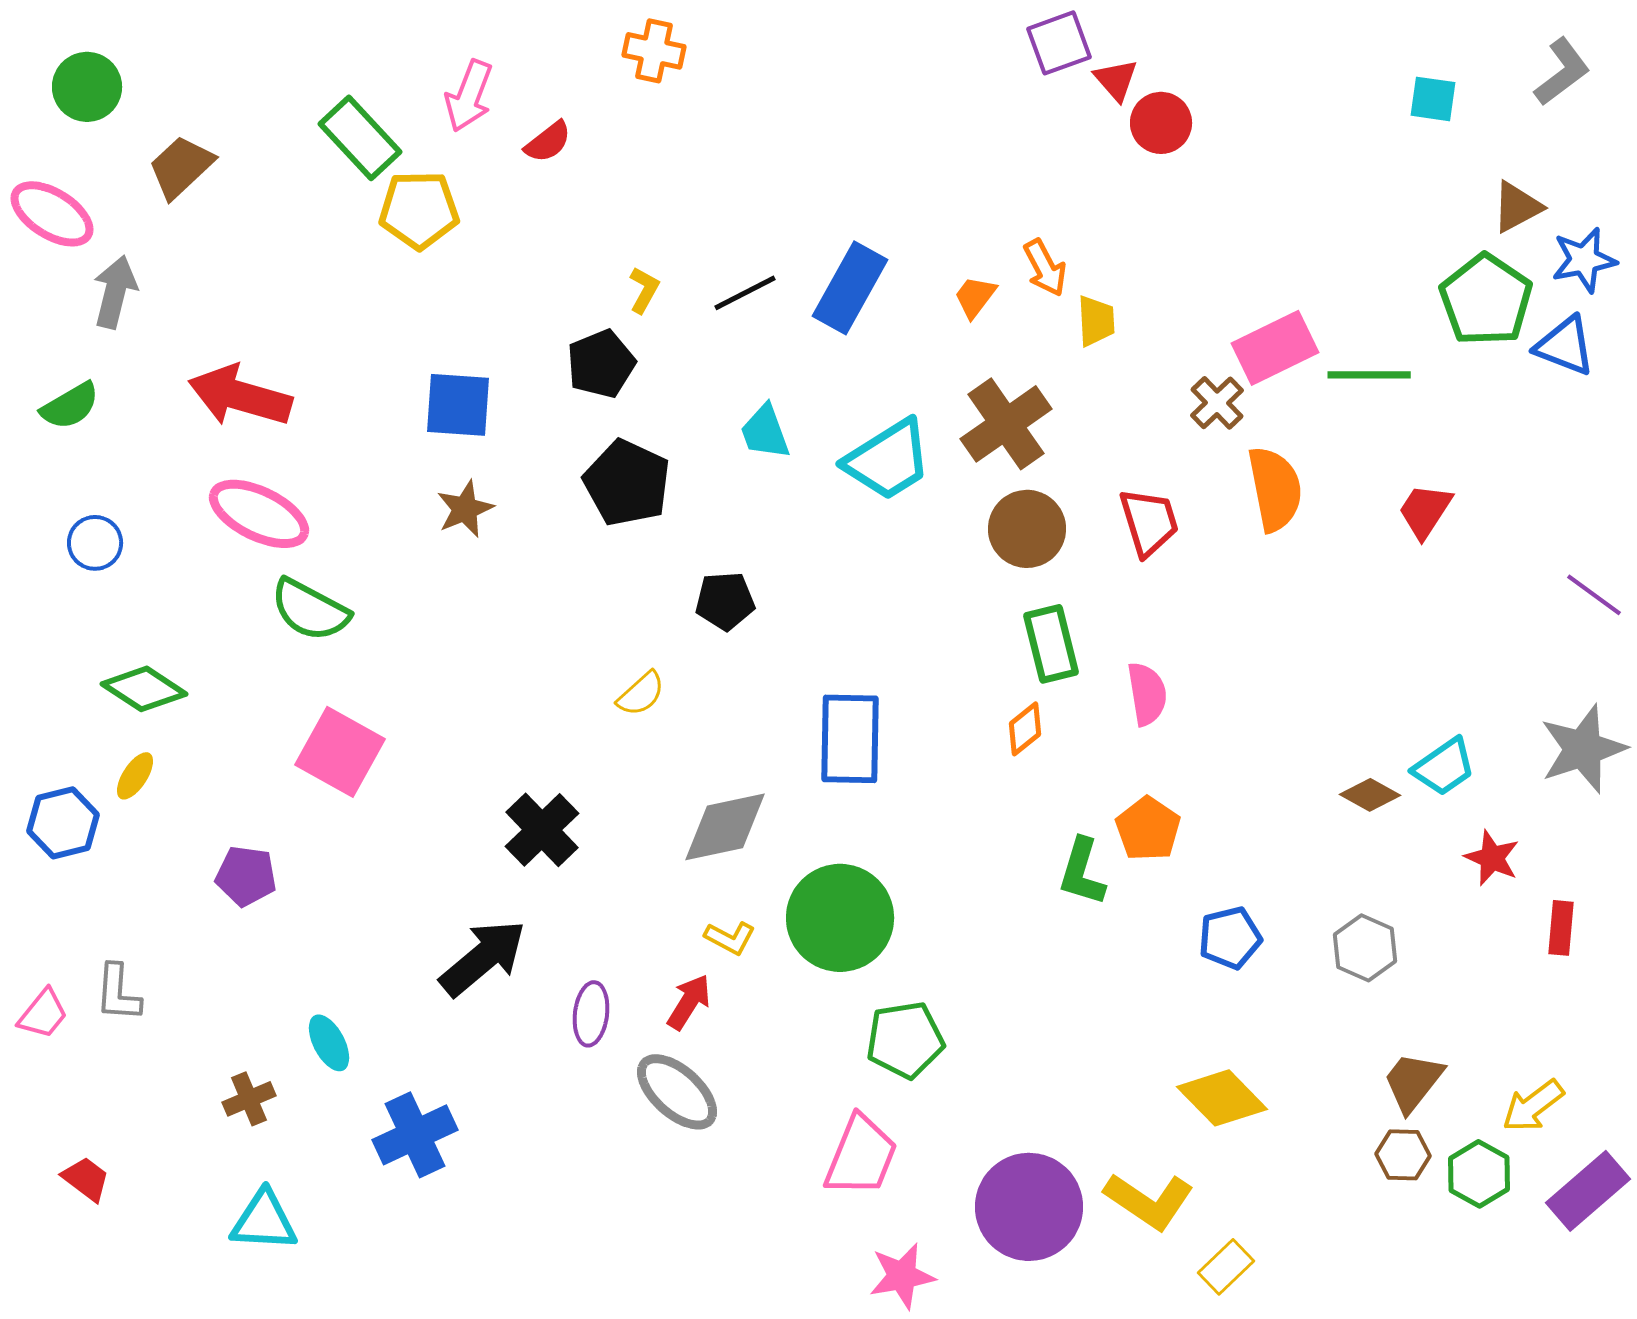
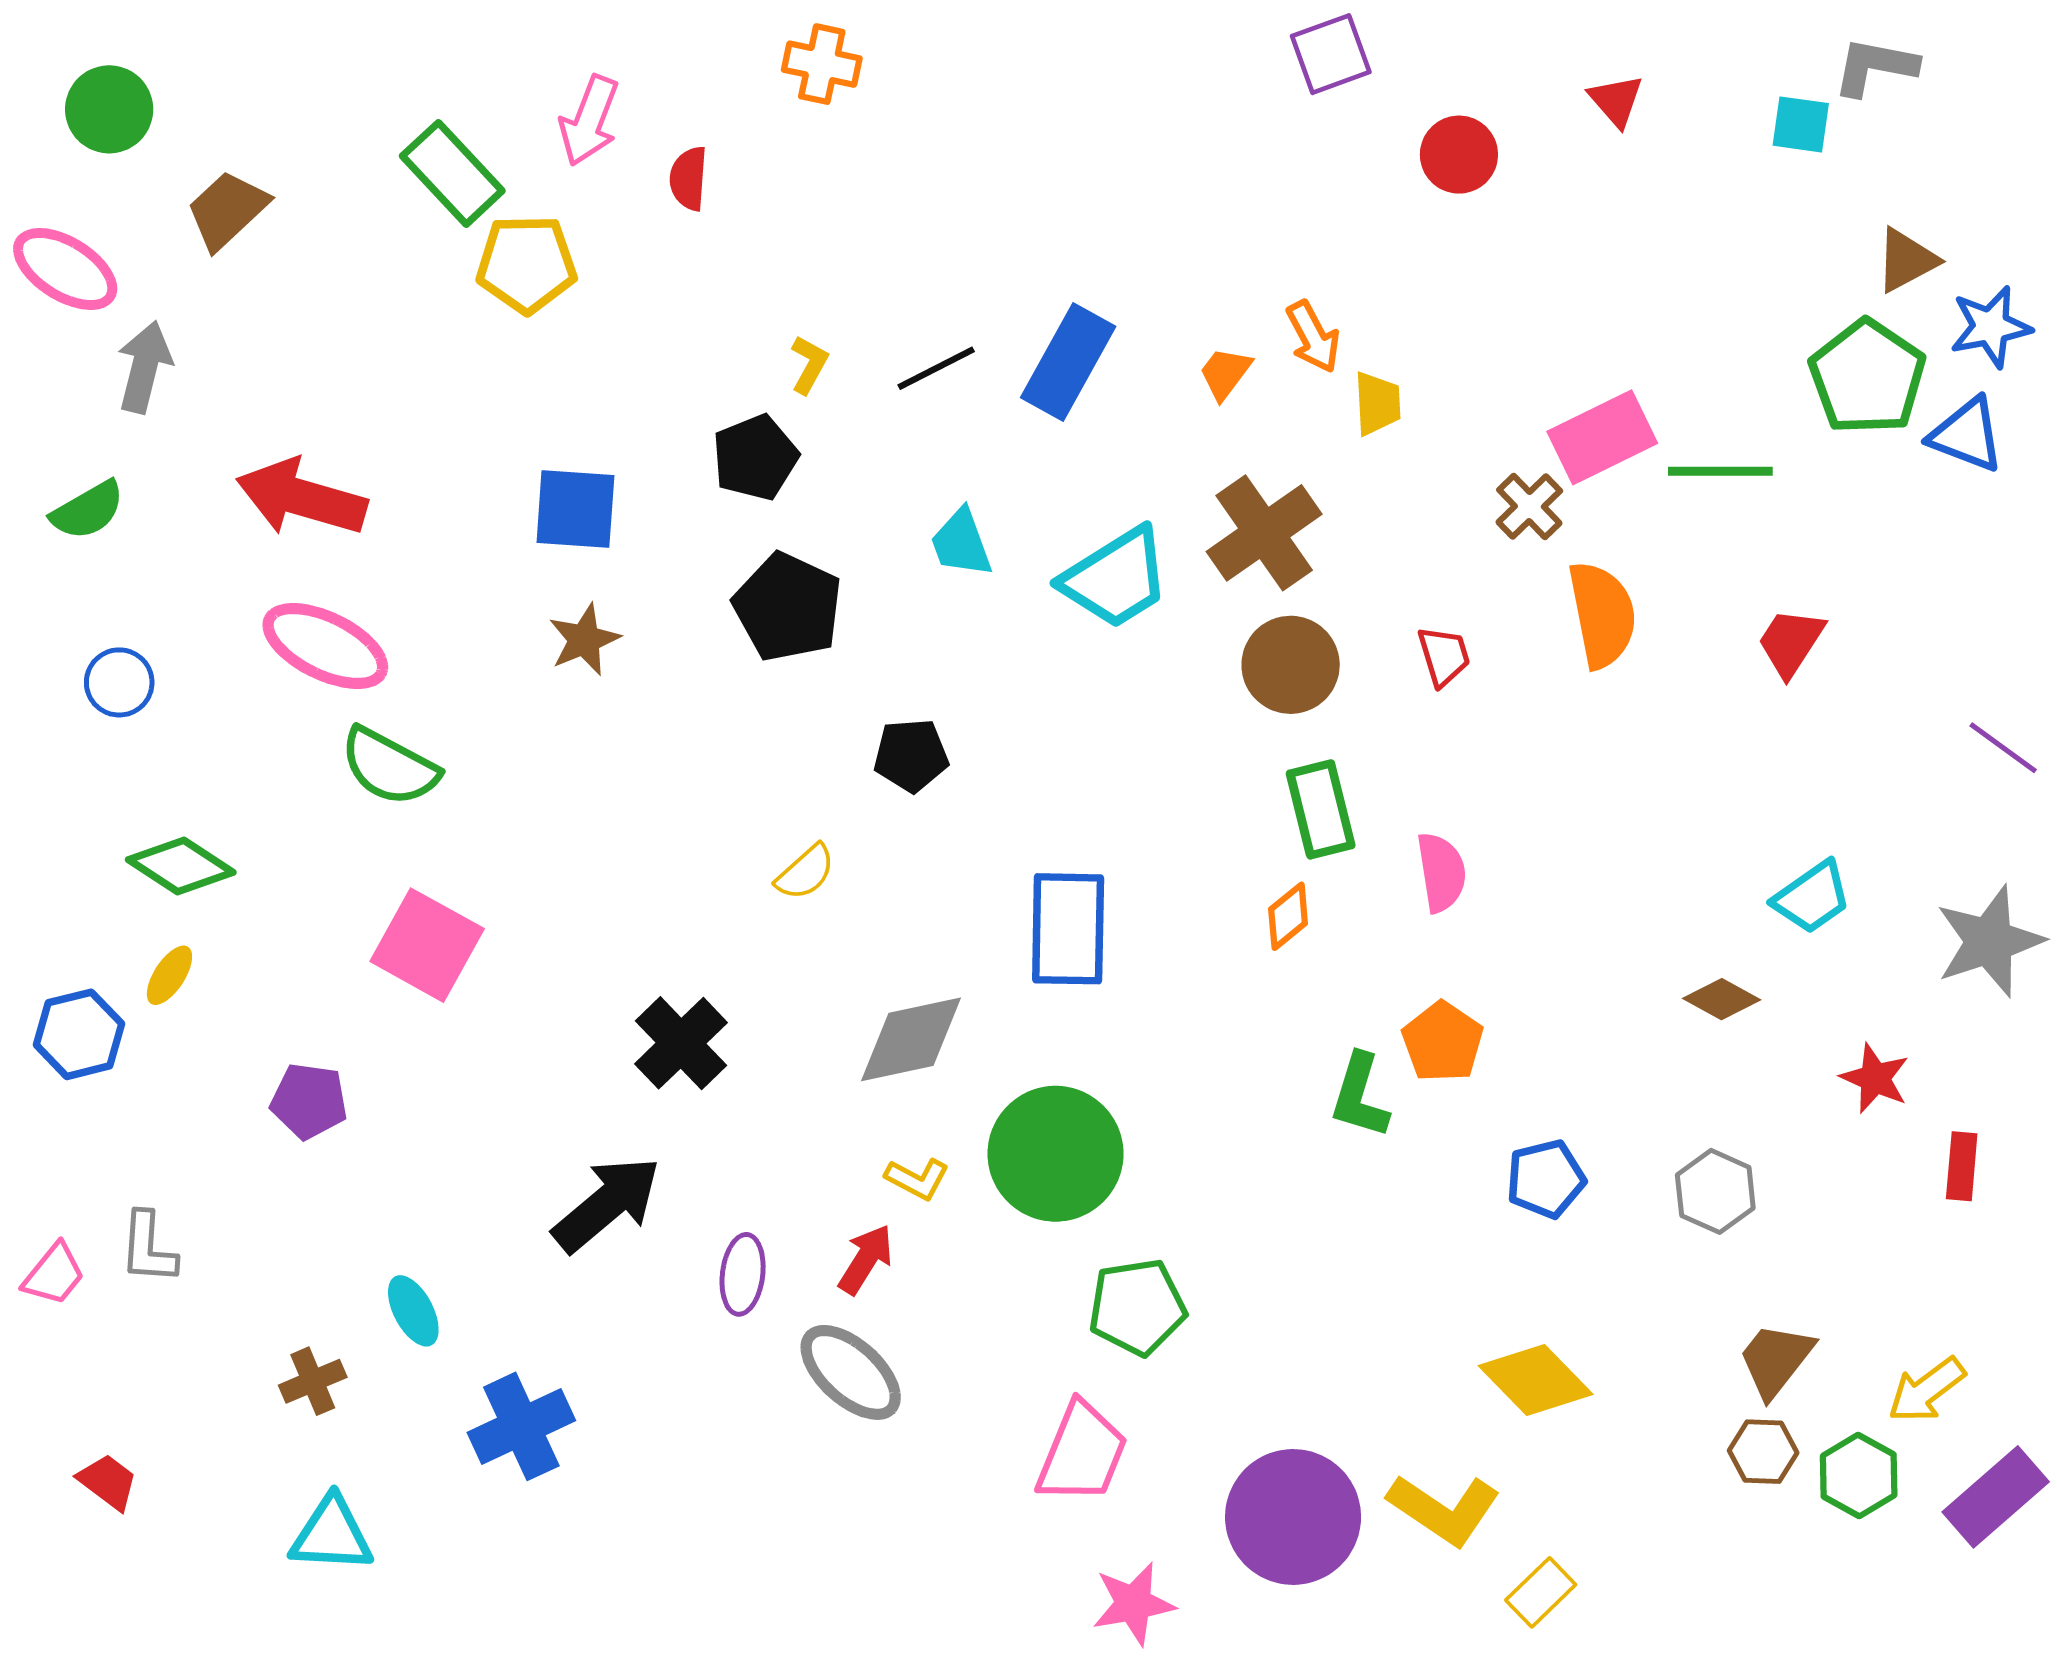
gray L-shape: (1562, 72) -> (1875, 67), moved, turned -132
red triangle: (1116, 80) -> (1616, 101), moved
red semicircle: (548, 142) -> (689, 178), turned 132
red trapezoid: (1149, 522) -> (1444, 656), size x0.7
cyan trapezoid: (1444, 767) -> (1812, 897), moved

